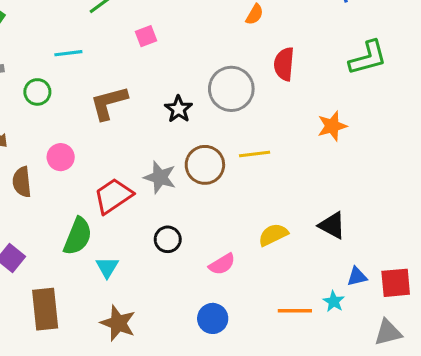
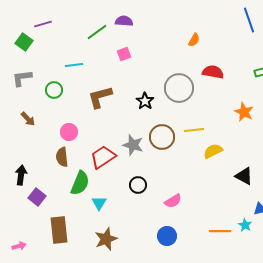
red semicircle: (284, 64) -> (213, 72), turned 95
orange star: (332, 126) -> (244, 112), turned -30
brown semicircle: (22, 182) -> (62, 157), moved
yellow semicircle: (273, 235) -> (213, 151), moved
brown star: (118, 323) -> (106, 239), turned 30

